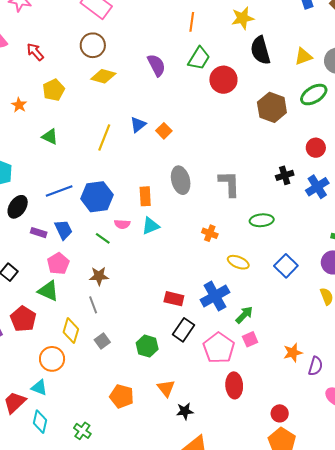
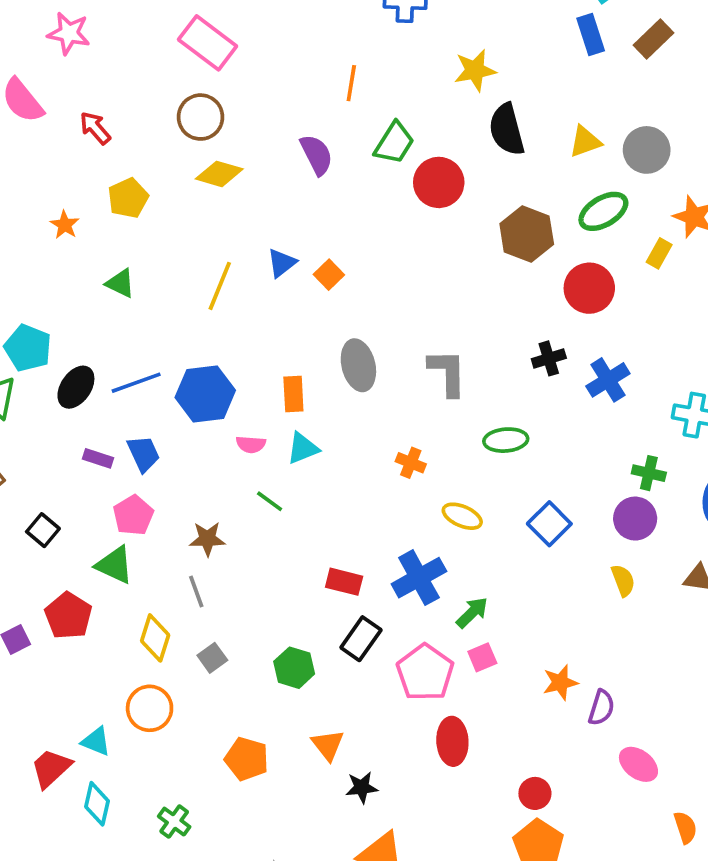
orange line: (192, 22) -> (351, 83), moved
red circle: (316, 148) -> (589, 288), moved, size x1.4
black ellipse: (18, 207) -> (76, 387), moved
green line: (103, 238) -> (270, 501), moved
orange circle: (52, 359) -> (150, 708), moved

